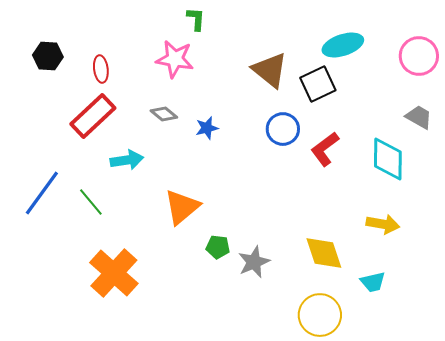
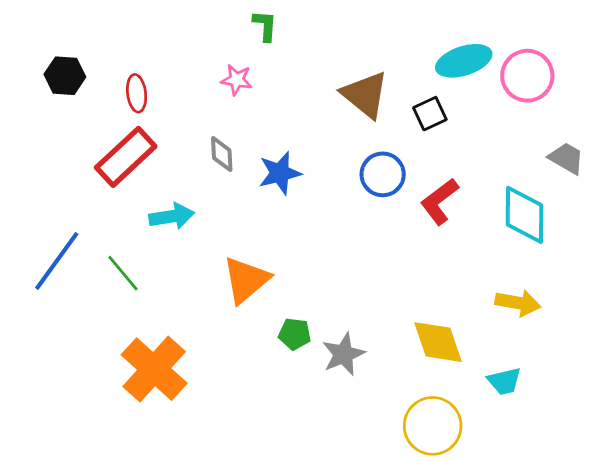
pink circle: (419, 56) -> (527, 76), moved
pink star: (175, 59) -> (237, 80), size x0.6
black square: (318, 84) -> (430, 114), size x0.7
gray diamond: (164, 114) -> (222, 154), turned 48
blue star: (207, 128) -> (280, 173), size x1.4

